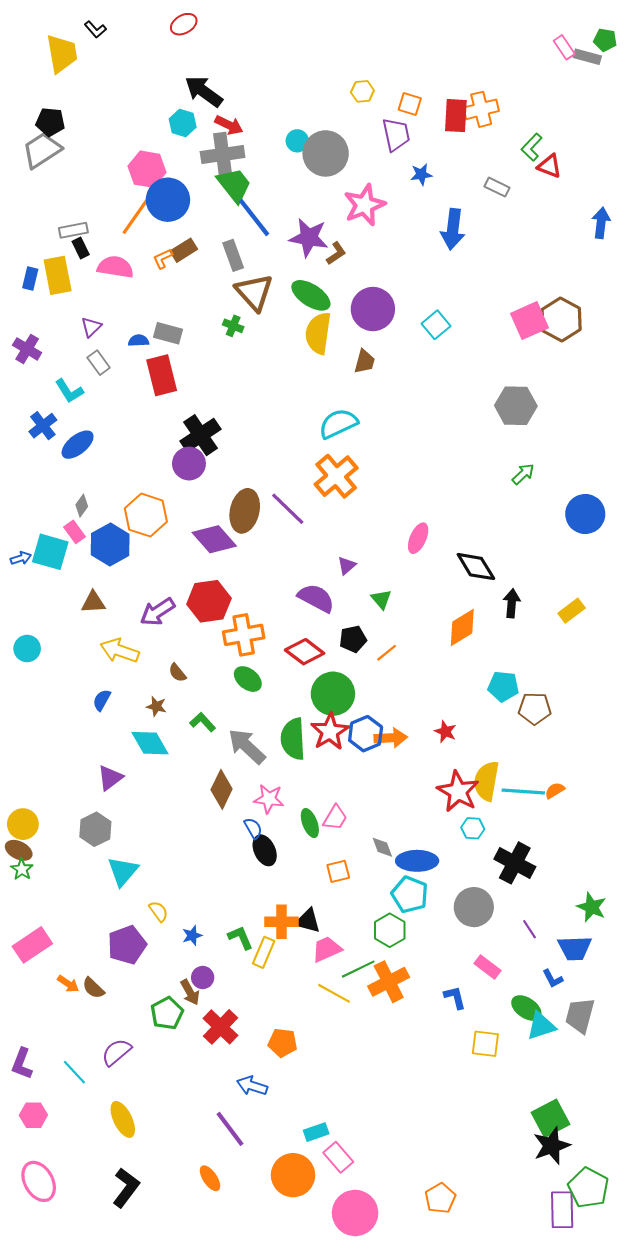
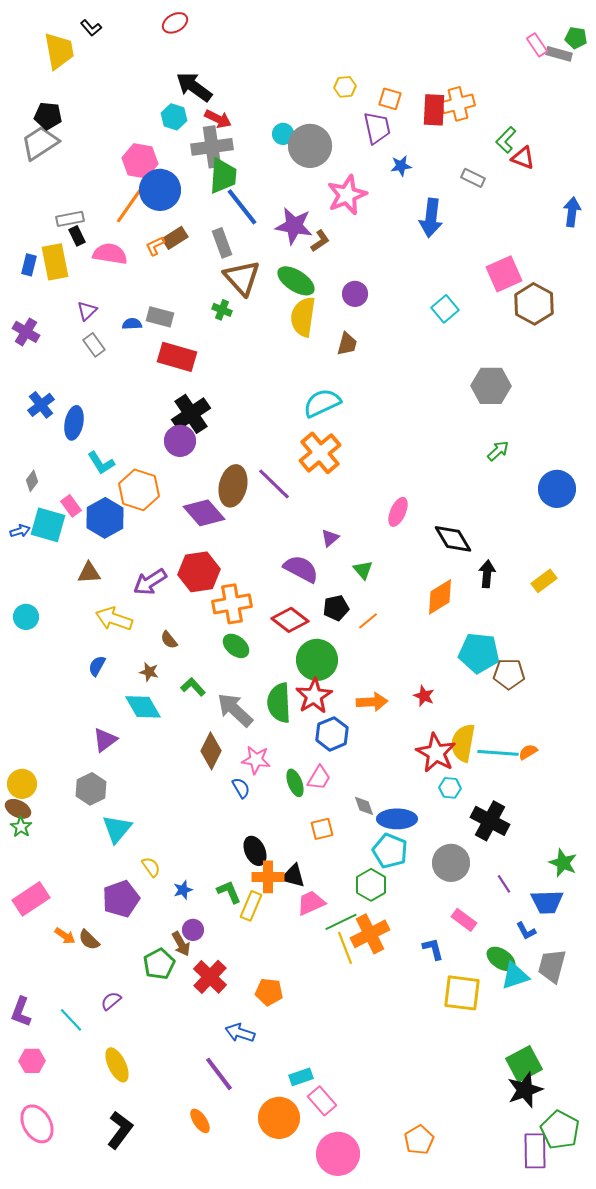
green trapezoid: (234, 185) -> (223, 176), turned 42
purple circle: (373, 309) -> (355, 294), size x0.6
pink square: (530, 321) -> (504, 274), moved
cyan square: (436, 325) -> (445, 309), moved
red rectangle: (162, 375) -> (177, 357), moved, turned -60
cyan L-shape: (69, 391) -> (101, 463), moved
blue ellipse: (78, 445) -> (74, 423), turned -40
gray diamond: (82, 506) -> (32, 481), moved
cyan pentagon: (503, 686) -> (479, 653), size x1.4
blue hexagon: (366, 734) -> (332, 734), moved
black ellipse: (265, 850) -> (255, 851), moved
yellow line: (334, 993) -> (345, 948), moved, turned 40
yellow square: (485, 1044) -> (462, 993), size x1.4
purple semicircle: (116, 1052) -> (111, 1001), size x0.7

